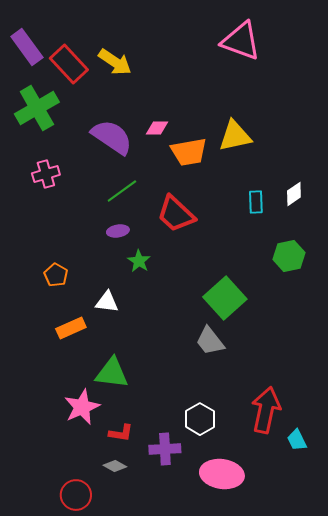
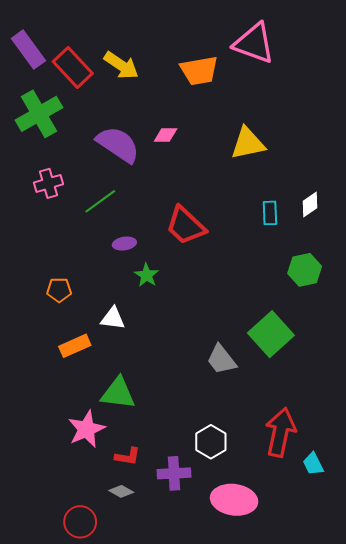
orange trapezoid: (189, 152) -> (199, 71), moved
green line: (122, 191) -> (100, 201), moved
orange pentagon: (56, 275) -> (59, 290), turned -30
green square: (225, 298) -> (271, 334), moved

